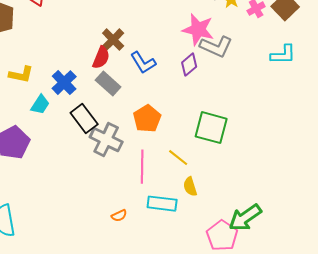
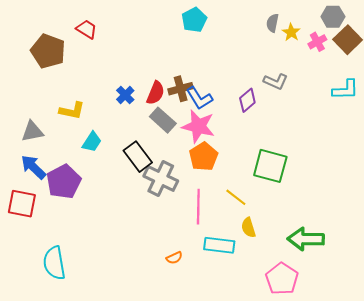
pink star: (198, 30) -> (198, 126), moved
brown cross: (113, 40) -> (181, 89), moved, turned 30
gray L-shape: (216, 47) -> (276, 81), size x0.7
blue cross: (64, 83) -> (125, 95), moved, size x0.7
green arrow: (245, 218) -> (306, 239), moved, turned 36

